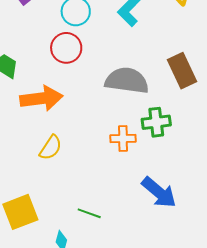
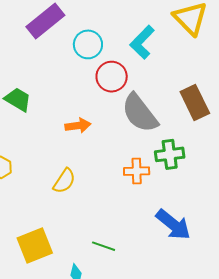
red circle: (66, 48) -> (112, 77), moved
gray semicircle: (127, 81) -> (140, 113), turned -135
orange arrow: (41, 98) -> (78, 126), moved, size x0.6

